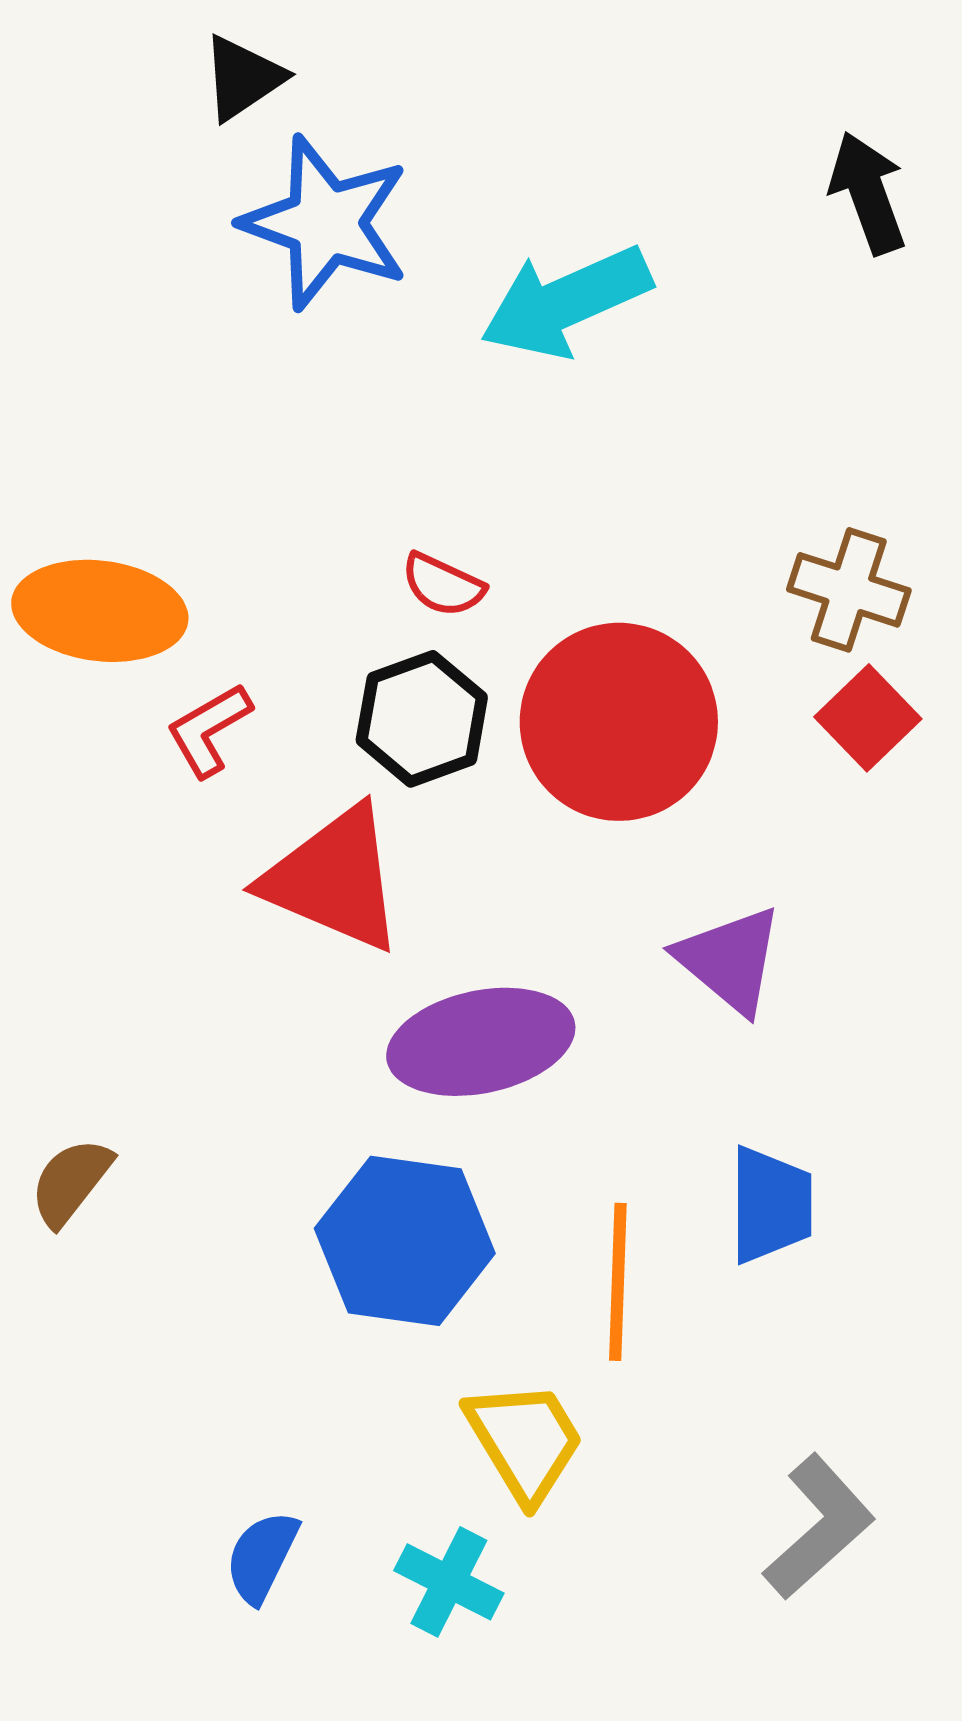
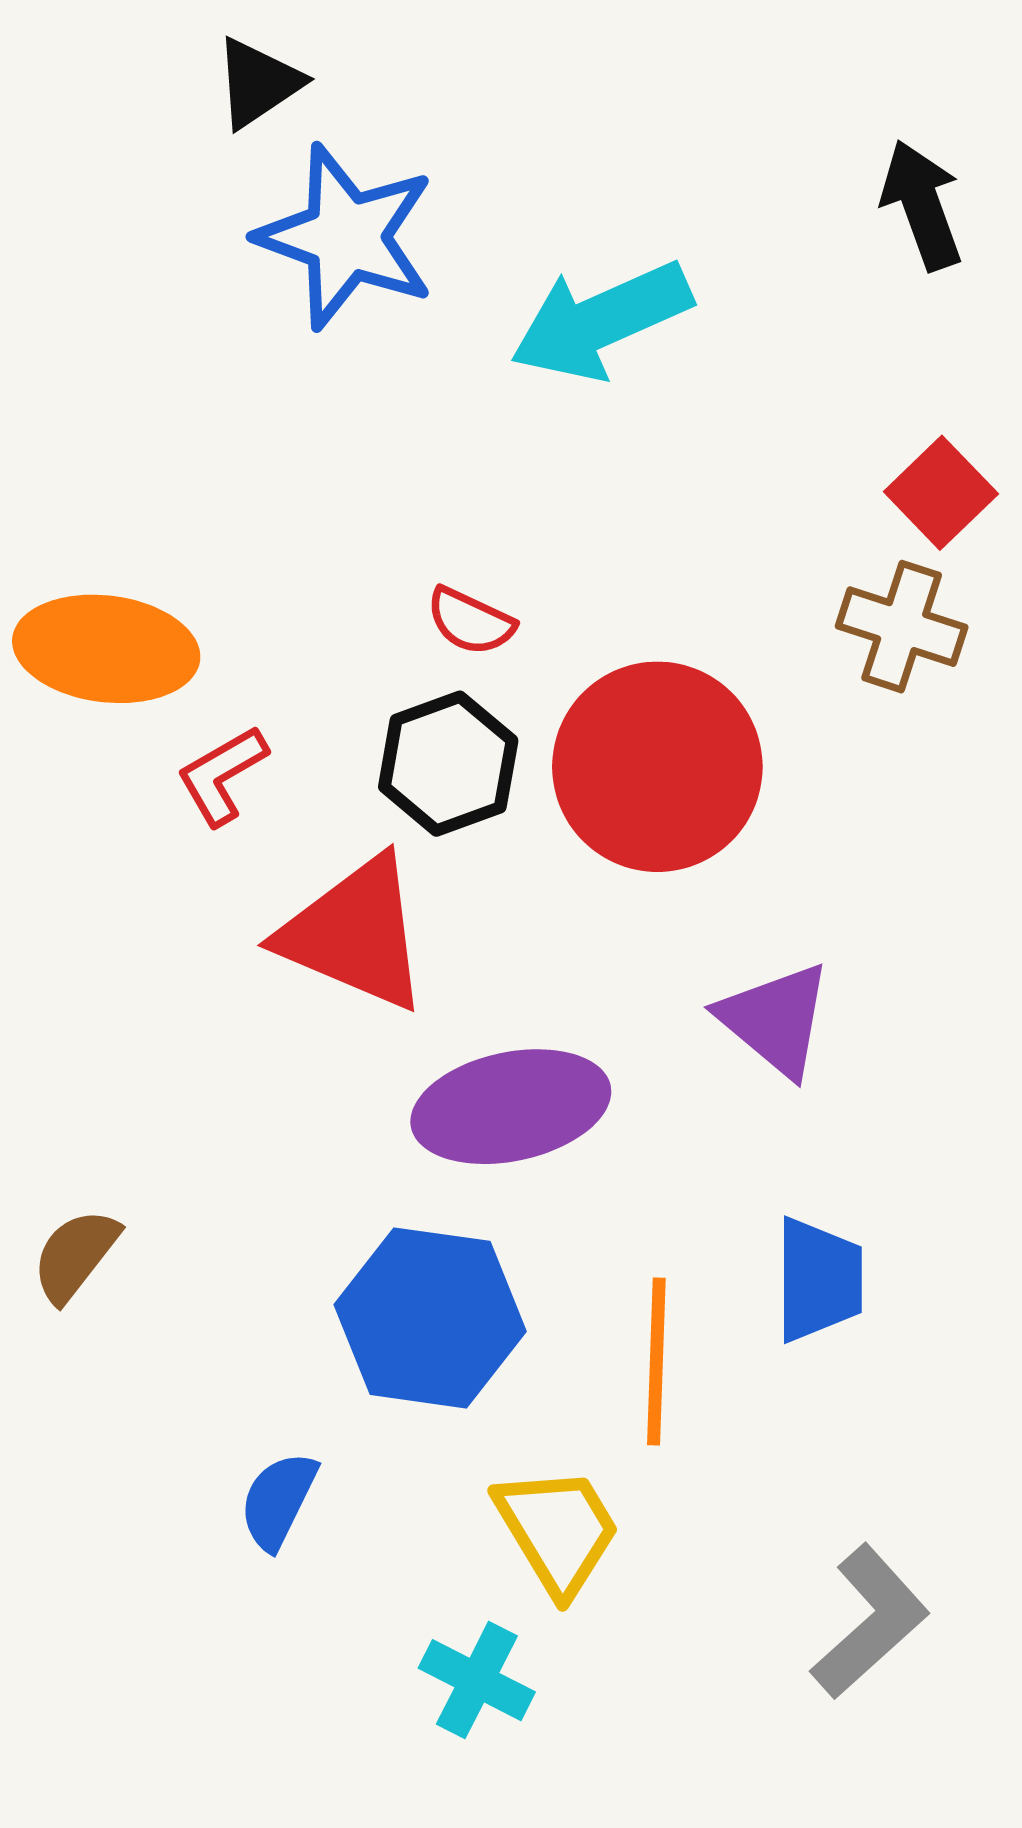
red square: (868, 718) -> (941, 493), moved
blue semicircle: (262, 1557) -> (278, 1501), moved

